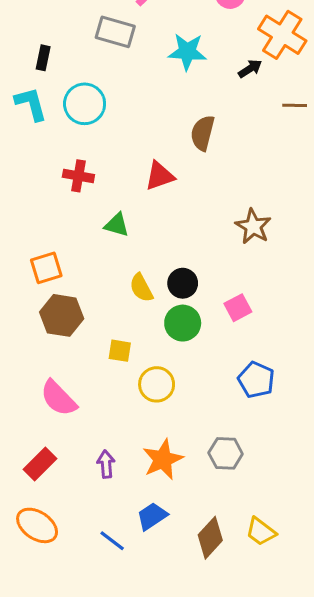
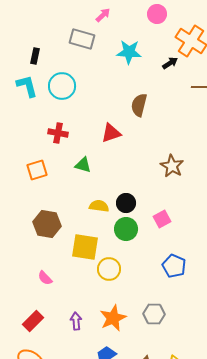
orange square: (46, 268) -> (37, 170), moved
yellow semicircle: (141, 288) -> (99, 206), turned 126
yellow square: (120, 351) -> (85, 247), size x1.8
pink semicircle: (58, 398) -> (45, 278), size x0.6

